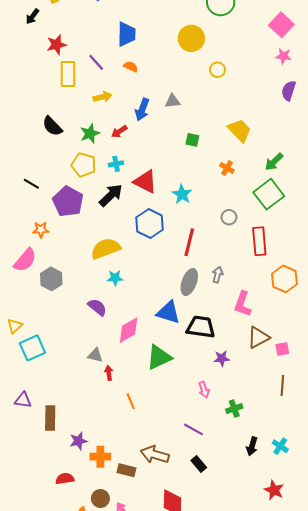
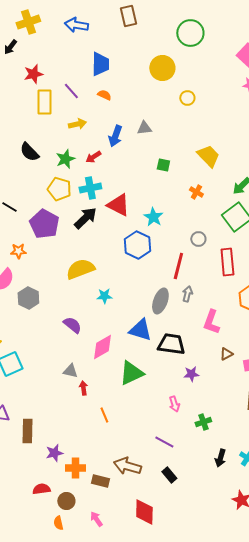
cyan cross: (116, 164) -> (90, 188), size x1.5
blue hexagon: (150, 223) -> (137, 245), moved
red line: (189, 242) -> (178, 266), moved
cyan star: (115, 278) -> (104, 296), moved
brown triangle: (258, 337) -> (226, 354), size x0.6
brown circle: (100, 498) -> (66, 501), moved

